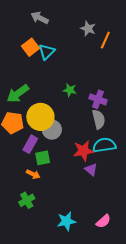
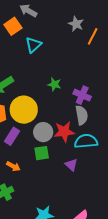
orange square: (31, 47) -> (13, 26), moved
gray circle: (52, 130) -> (43, 132), moved
red star: (83, 151) -> (64, 132), moved
green square: (43, 158) -> (42, 153), moved

